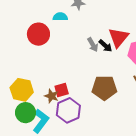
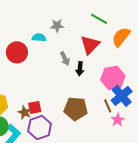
red triangle: (118, 37) -> (90, 45), moved
gray arrow: (93, 45) -> (65, 59), moved
black arrow: (105, 46) -> (80, 69), turned 48

